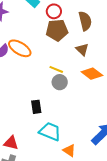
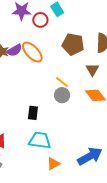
red circle: (54, 11) -> (40, 20), moved
cyan trapezoid: (50, 131) -> (40, 140), turned -30
orange triangle: (69, 151) -> (53, 164), turned 40

